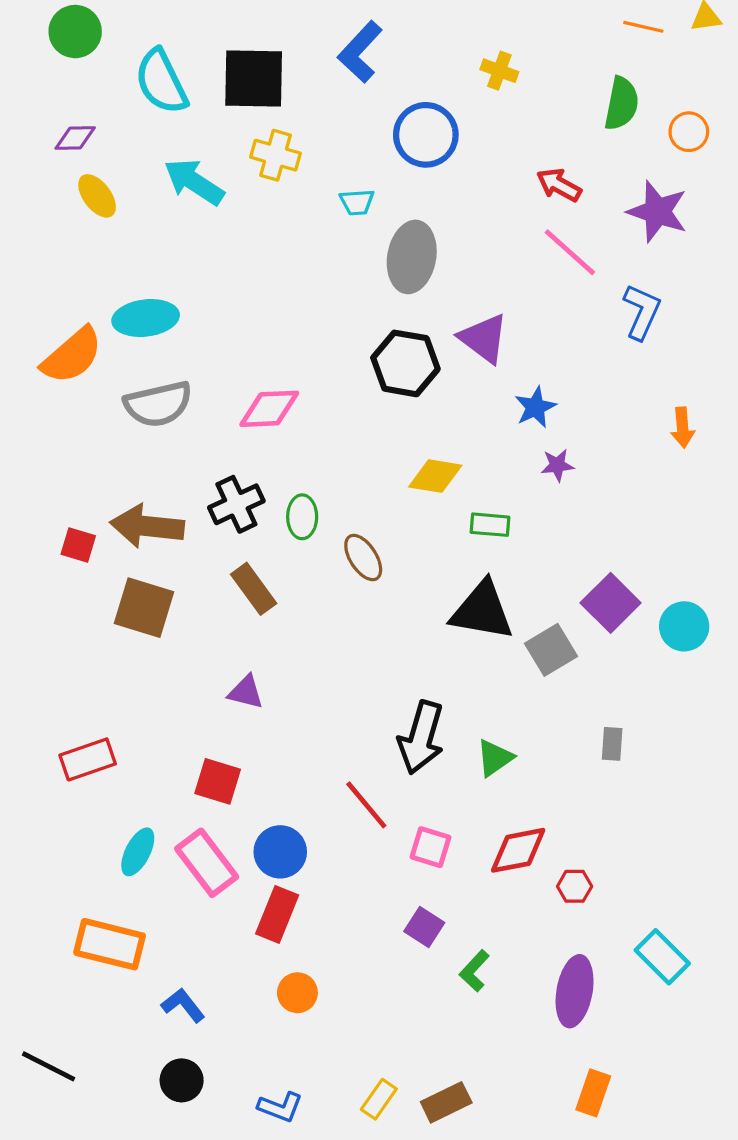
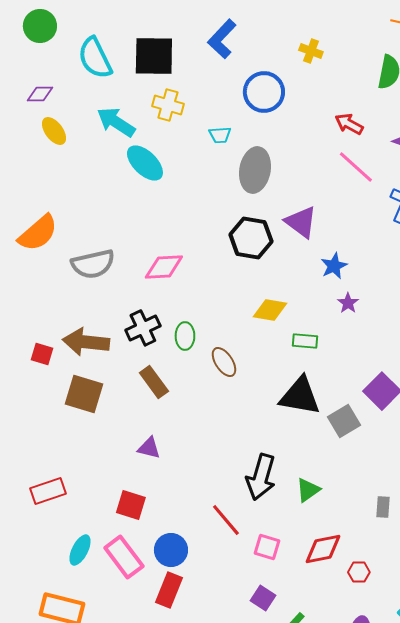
cyan ellipse: (146, 318) -> (145, 163), moved, turned 51
purple star: (557, 465) -> (348, 303), turned -30
gray rectangle: (612, 744) -> (383, 507), moved

